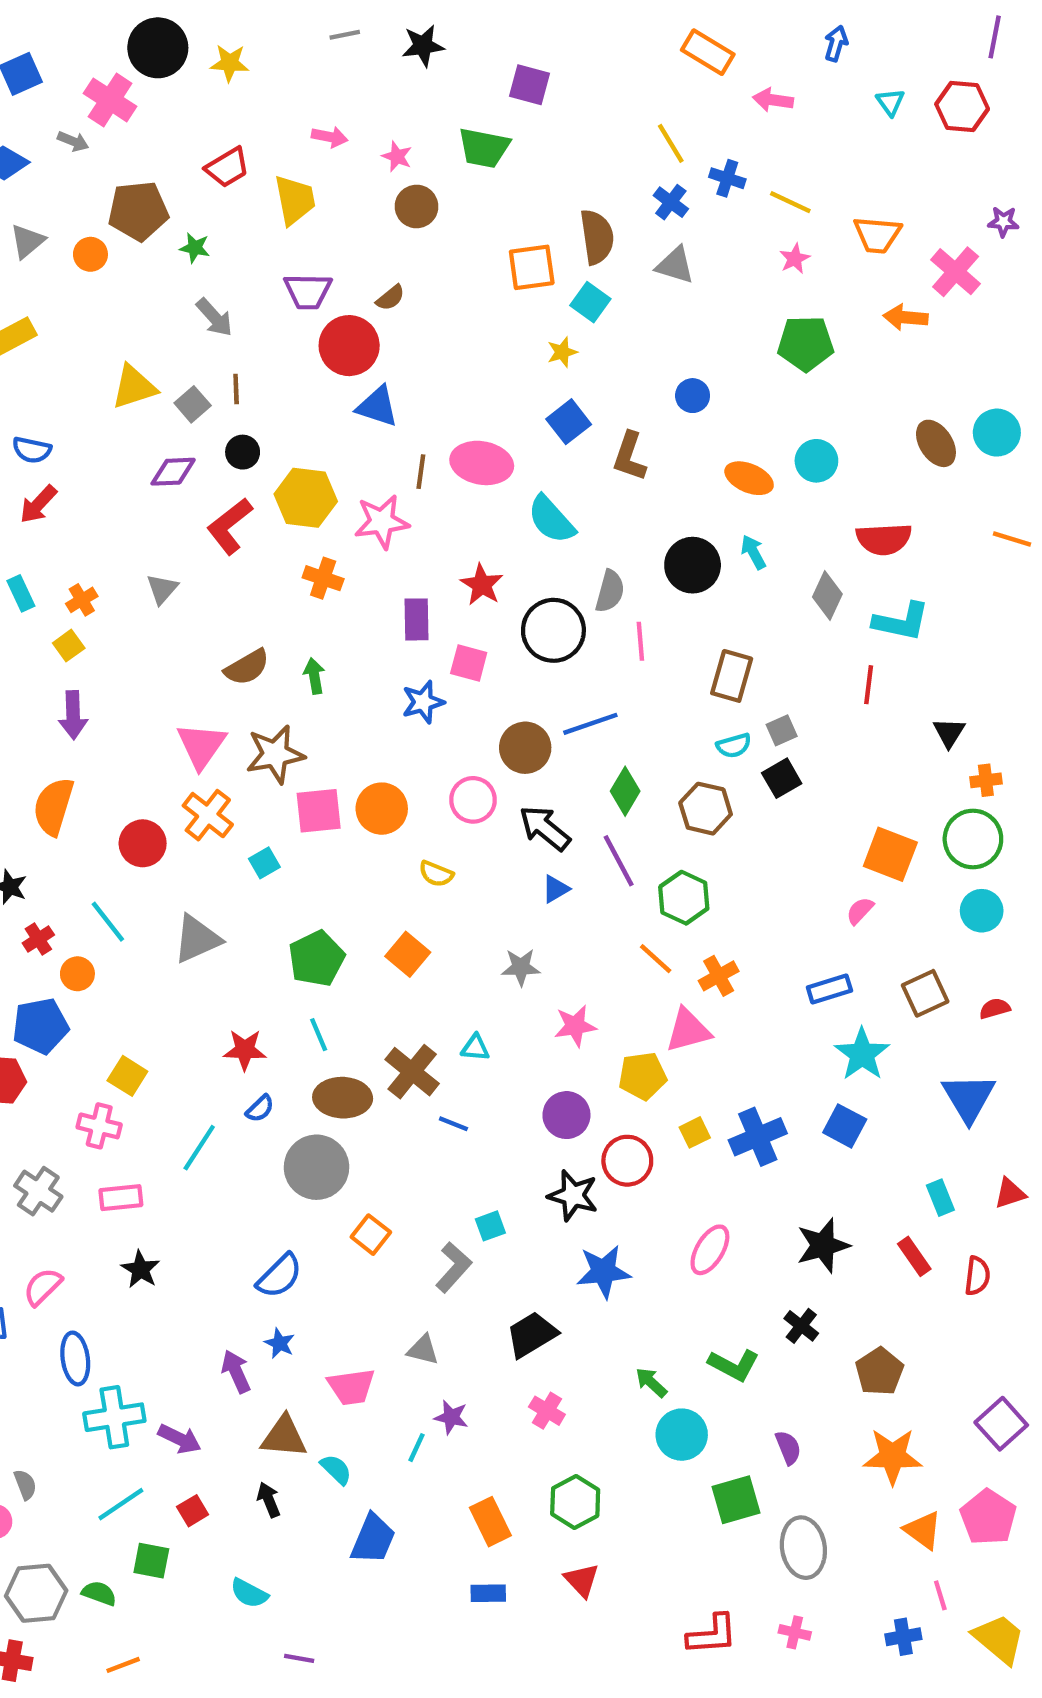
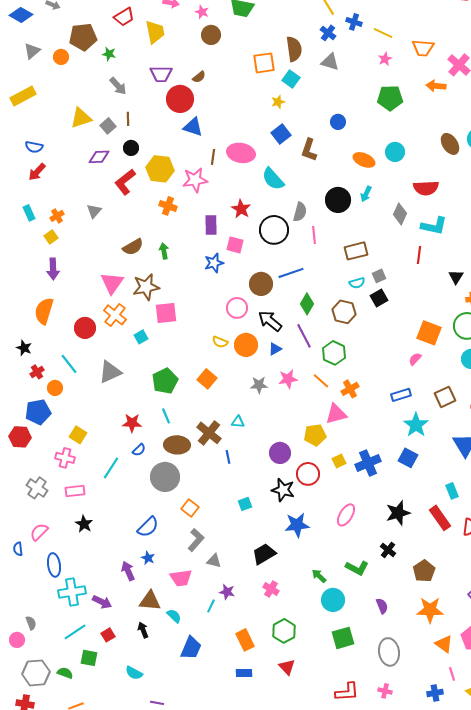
cyan arrow: (753, 552) -> (366, 194), turned -126
brown rectangle: (732, 676) -> (356, 251), turned 60
orange circle: (382, 809) -> (246, 345), moved
pink star: (575, 1026) -> (288, 379), moved
blue line: (453, 1124) -> (228, 457), turned 56
red rectangle: (914, 1256) -> (440, 518), size x1.4
gray L-shape: (453, 1267) -> (196, 540), moved
green square: (736, 1500) -> (343, 638), moved

